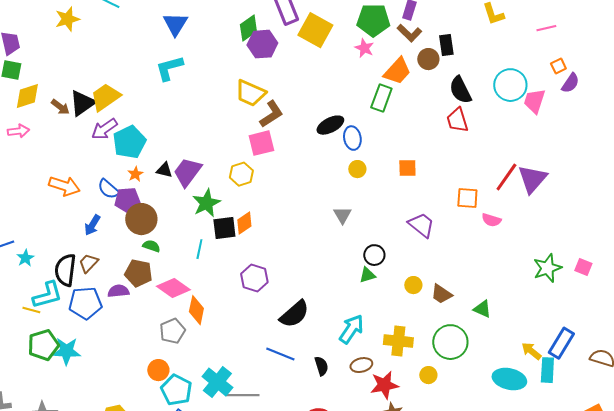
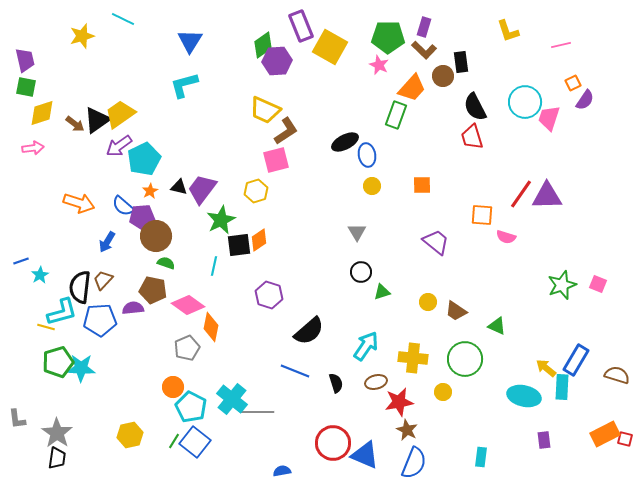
purple triangle: (532, 179) -> (547, 196), turned 48
black circle: (374, 255) -> (361, 272), moved

